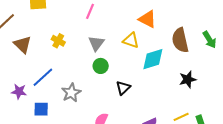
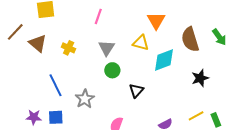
orange triangle: (147, 19) -> (156, 21), turned 36
brown triangle: (23, 45) -> (38, 43), moved
blue line: (43, 77) -> (55, 85), turned -70
purple star: (19, 91) -> (34, 117), moved

